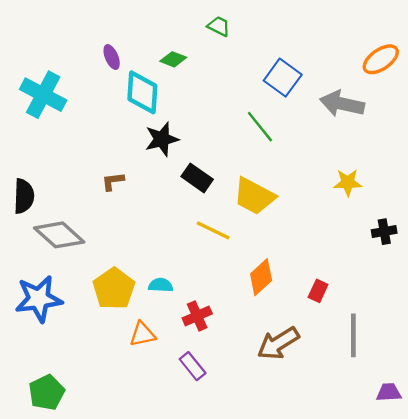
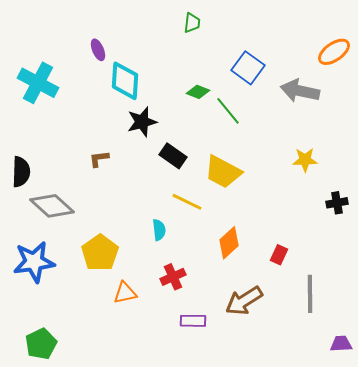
green trapezoid: (219, 26) -> (192, 23), turned 70
green diamond: (173, 59) -> (198, 92), moved
cyan semicircle: (161, 285) -> (159, 230), moved, turned 80
purple rectangle: (193, 366) -> (193, 321), moved, turned -50

